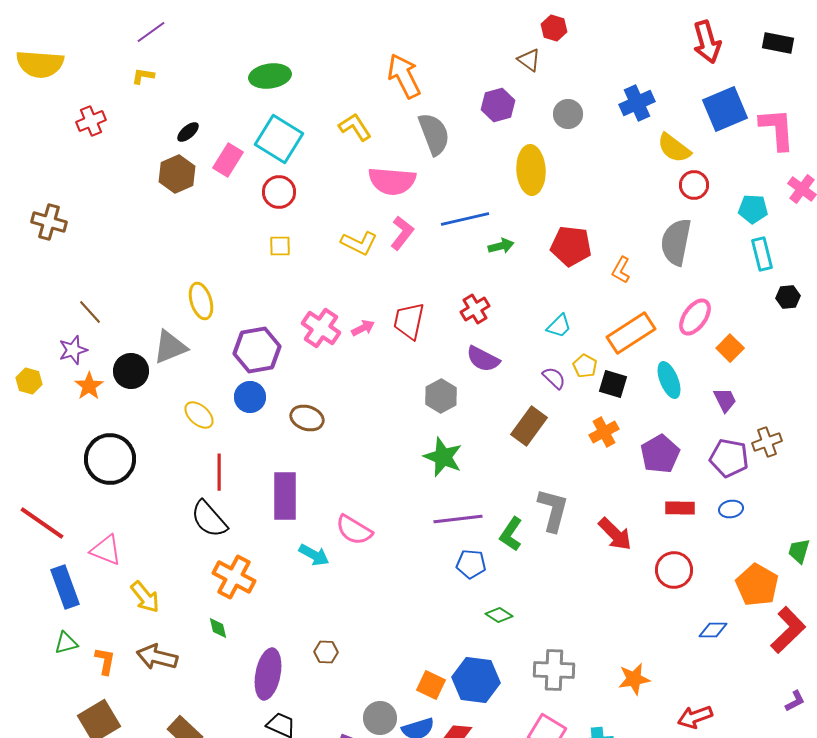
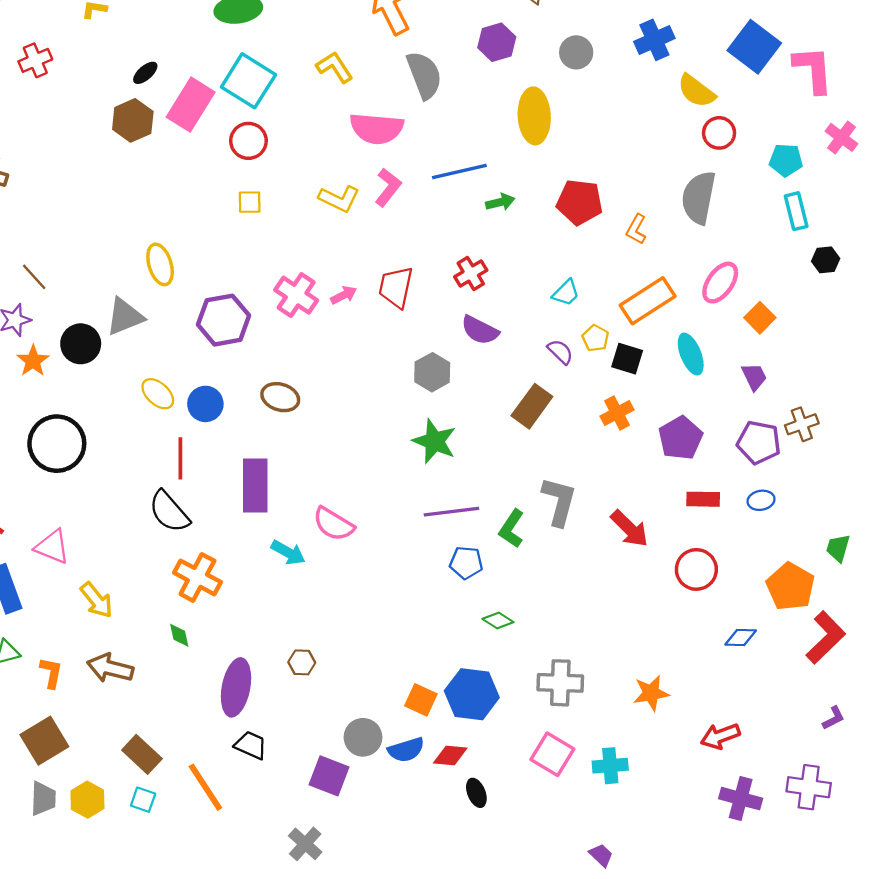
blue square: (725, 109) -> (754, 47), turned -30
pink rectangle: (228, 160) -> (191, 105), size x1.4
blue circle: (250, 397) -> (205, 404), moved

